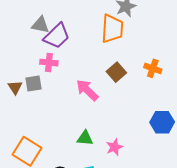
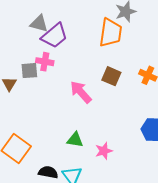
brown square: (116, 72) -> (111, 76), turned -30
gray square: (33, 84) -> (29, 71), moved

